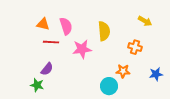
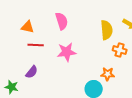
pink semicircle: (66, 26) -> (62, 21), moved
yellow semicircle: (104, 31) -> (107, 30), moved
green star: (37, 85) -> (12, 87), moved

